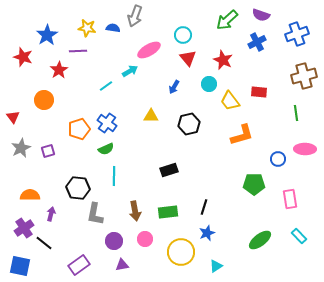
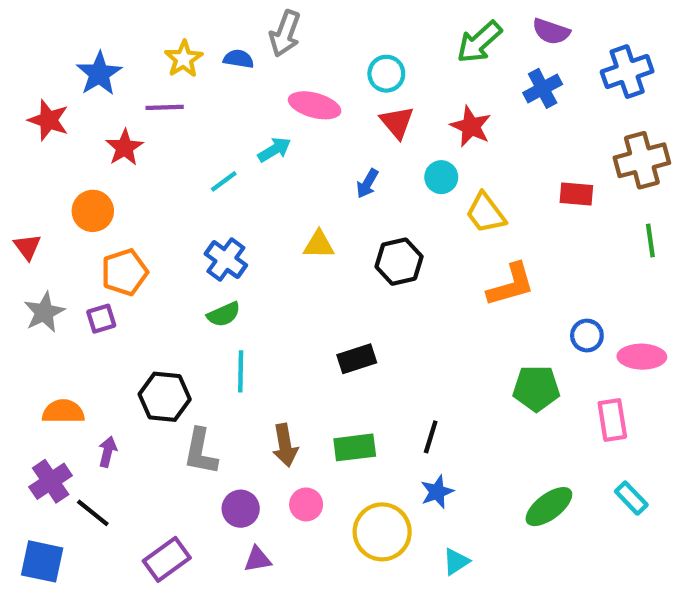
yellow star: (87, 28) -> (184, 59), turned 30
pink ellipse: (149, 50) -> (315, 105), turned 45
red rectangle: (259, 92) -> (576, 194), moved
green line: (296, 113) -> (650, 240), moved
orange pentagon: (79, 129) -> (124, 272), moved
pink ellipse: (305, 149) -> (642, 357), moved

